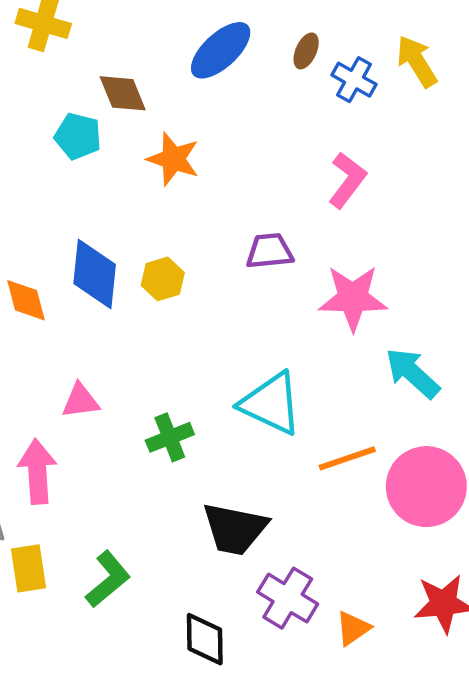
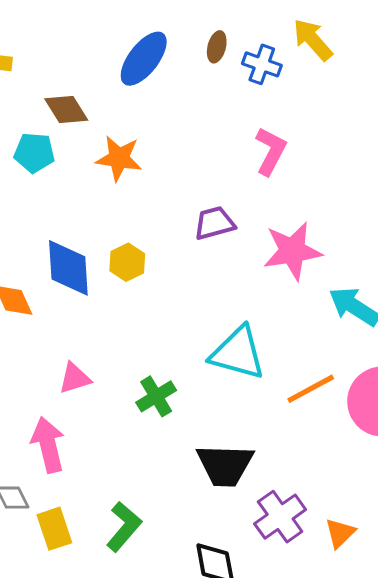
purple cross: (288, 598) -> (280, 517), turned 33

